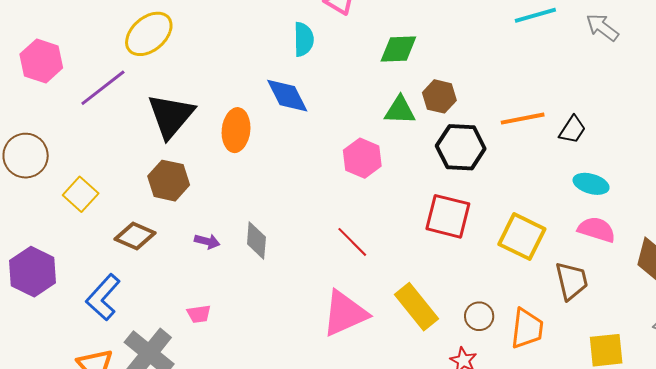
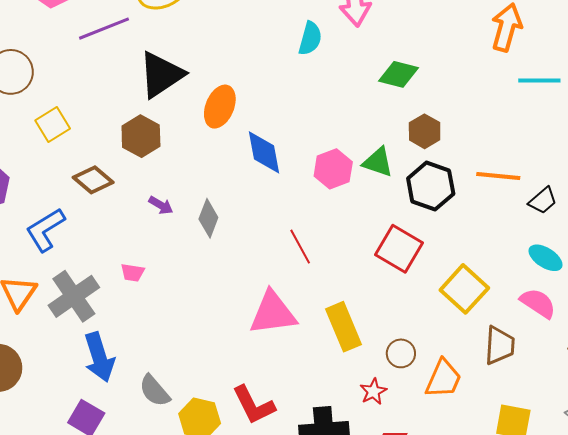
blue diamond: (287, 96) -> (264, 152), moved
green triangle: (400, 110) -> (378, 162), moved

